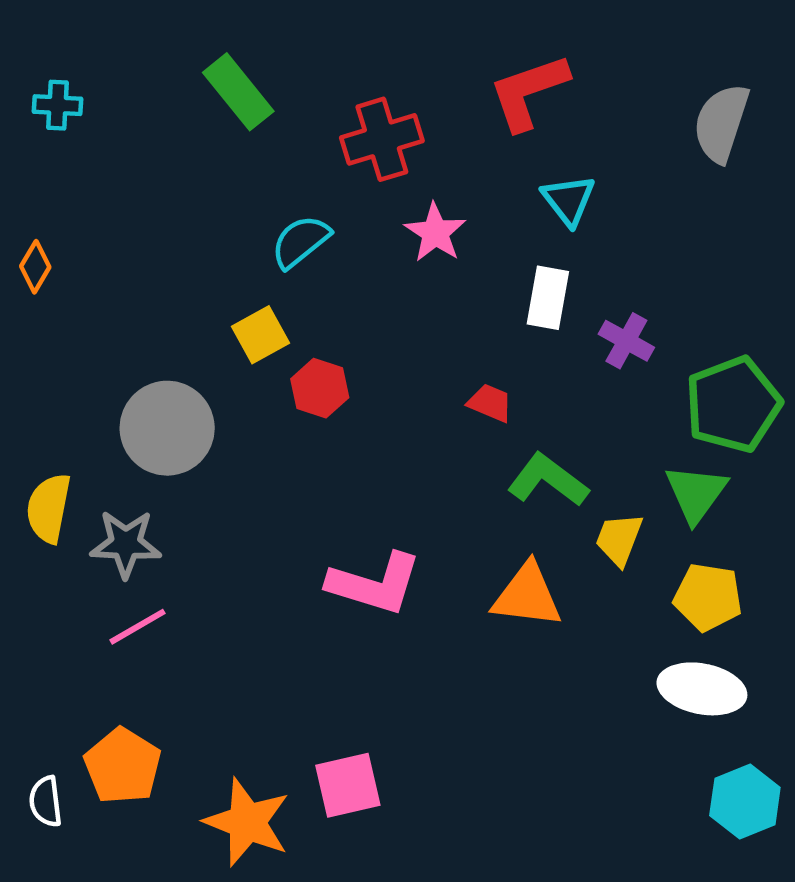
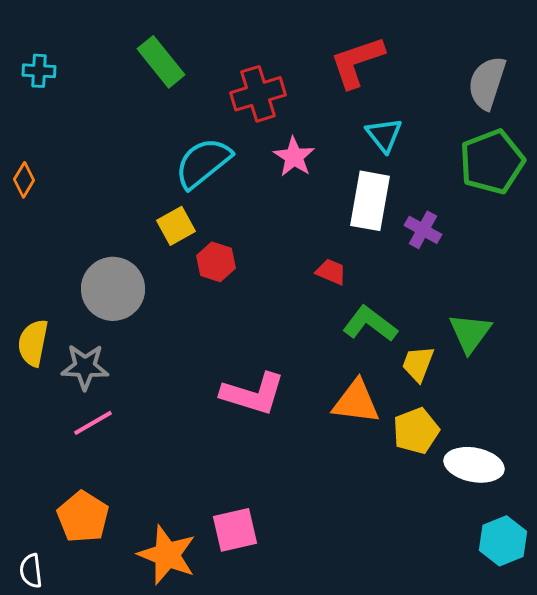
cyan semicircle: (300, 241) -> (203, 163), size x1.4
white rectangle: (548, 298) -> (370, 201), size x1.4
green pentagon: (733, 404) -> (492, 162), moved
yellow pentagon: (708, 597) -> (416, 431), moved, turned -30
white semicircle: (46, 801) -> (31, 571), moved

